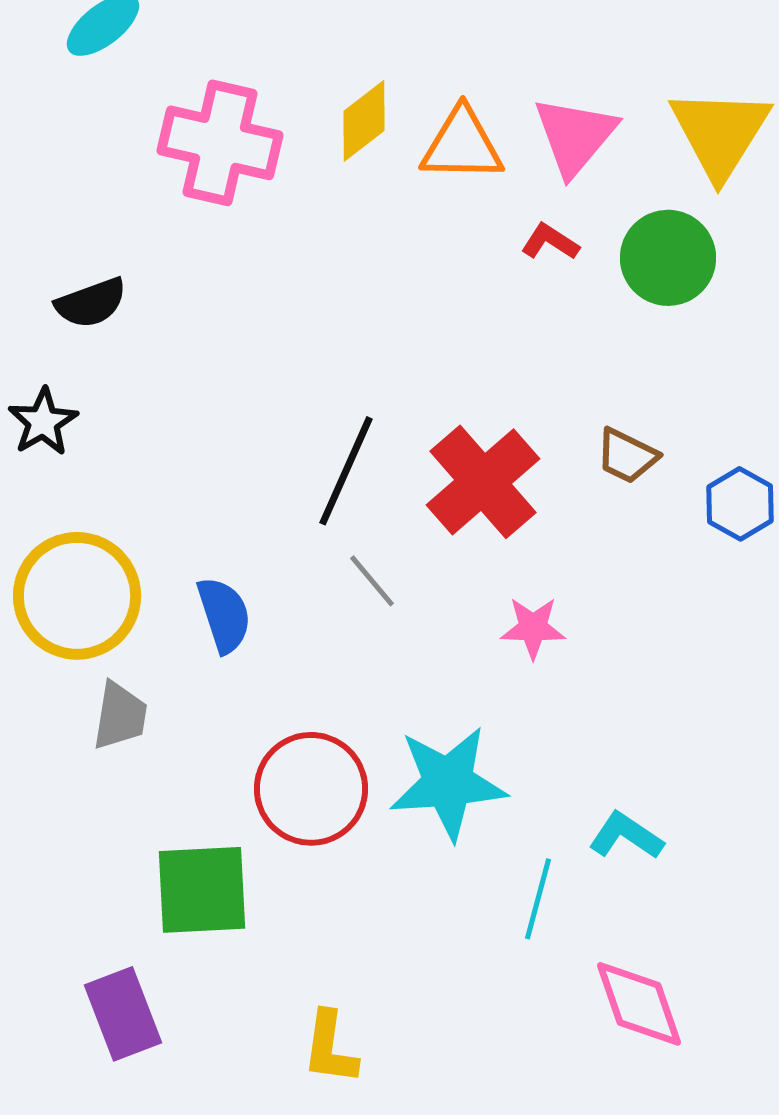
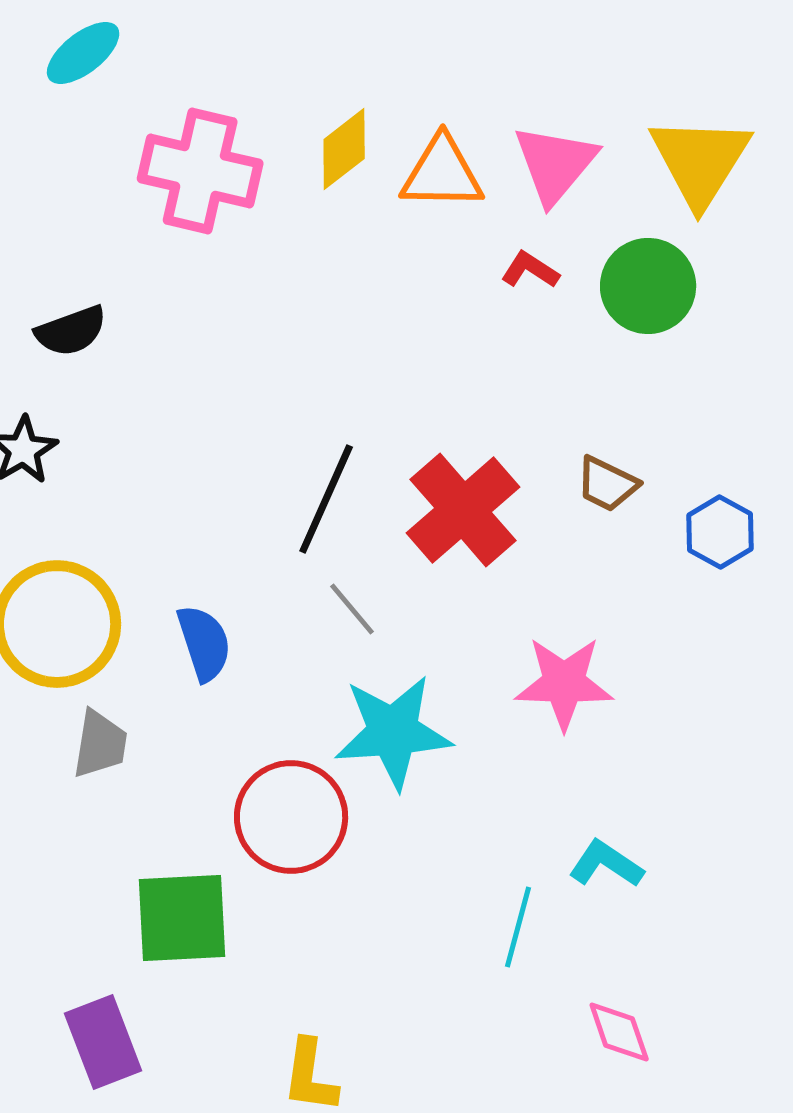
pink star: (533, 628) -> (564, 683), moved, size x1.5
cyan star: (448, 783) -> (393, 732), moved
pink diamond: (639, 1004) -> (619, 1032), size x0.7

